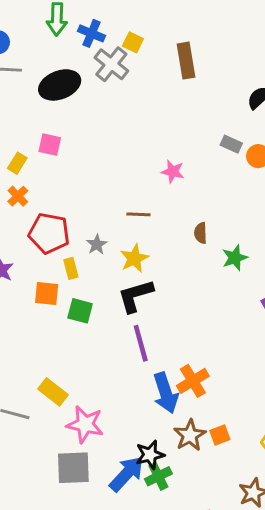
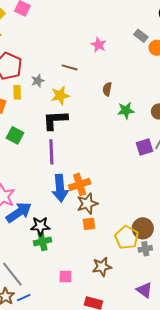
green square: (80, 311) -> (15, 135), moved
brown star: (190, 435) -> (87, 204), moved
blue arrow: (127, 474) -> (19, 212), moved

